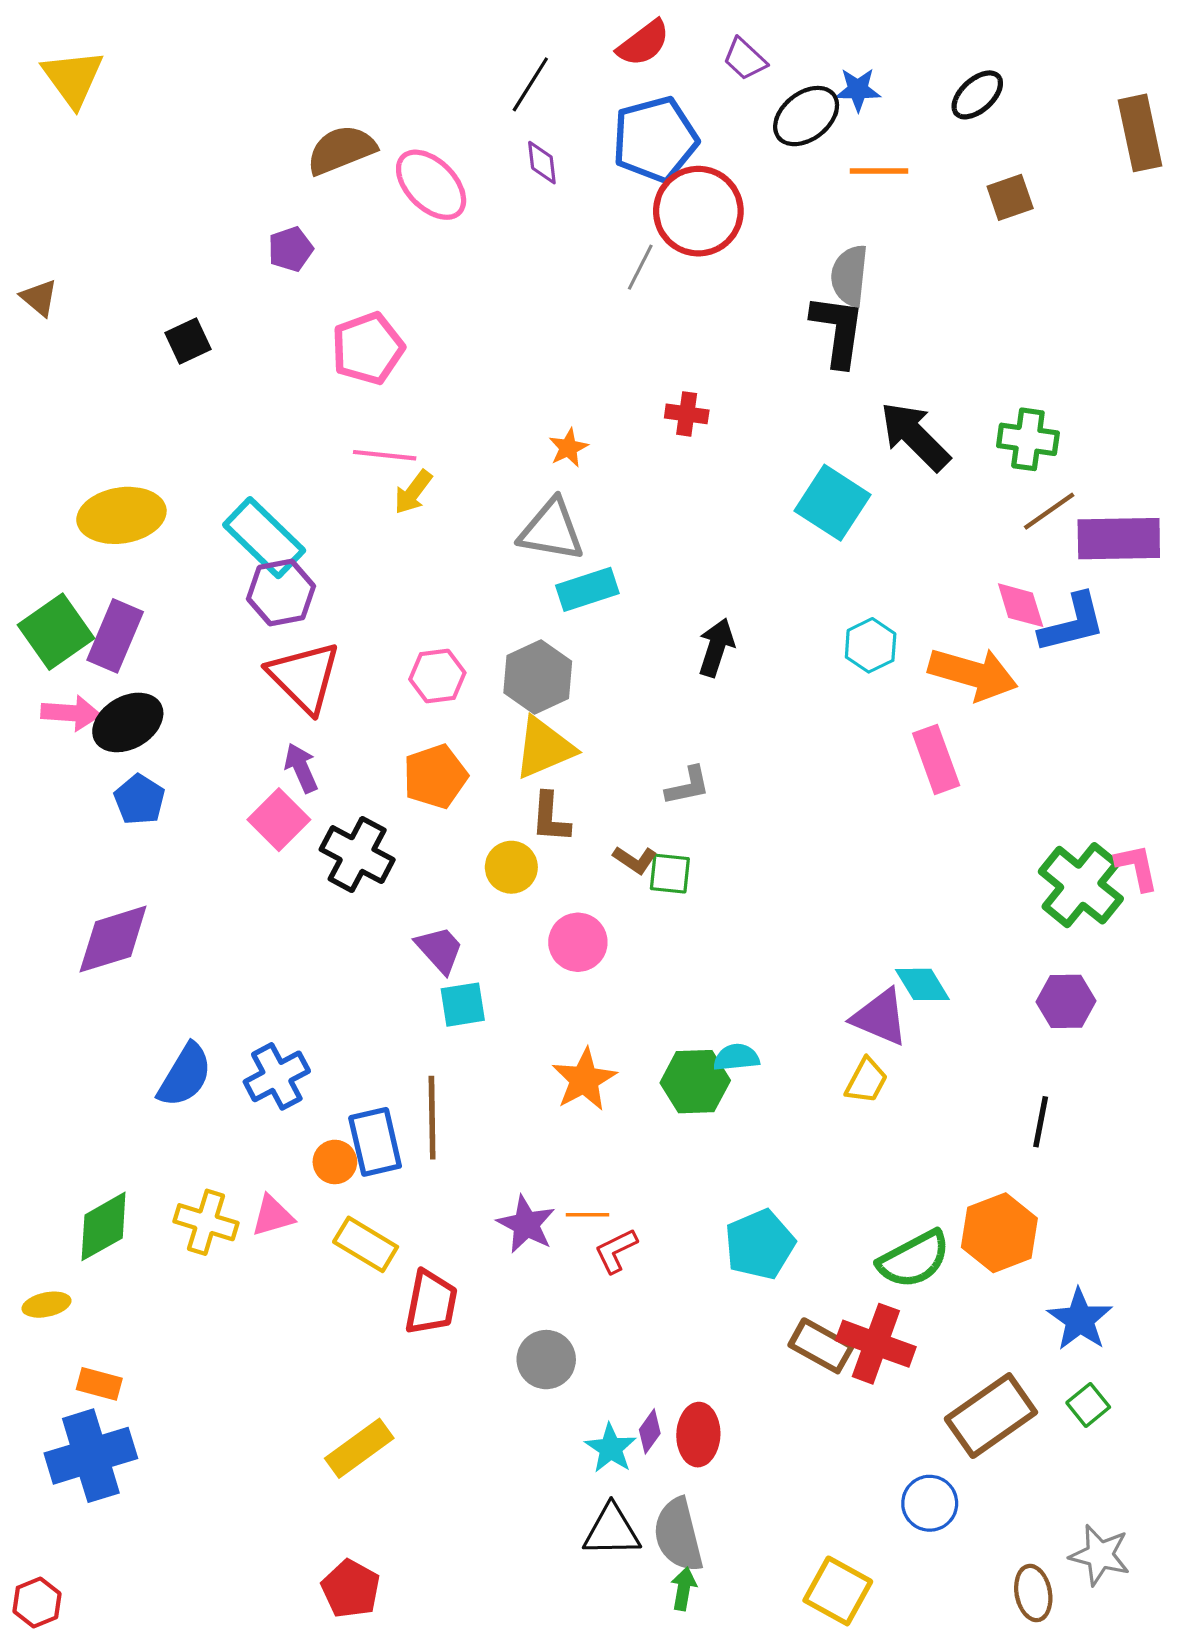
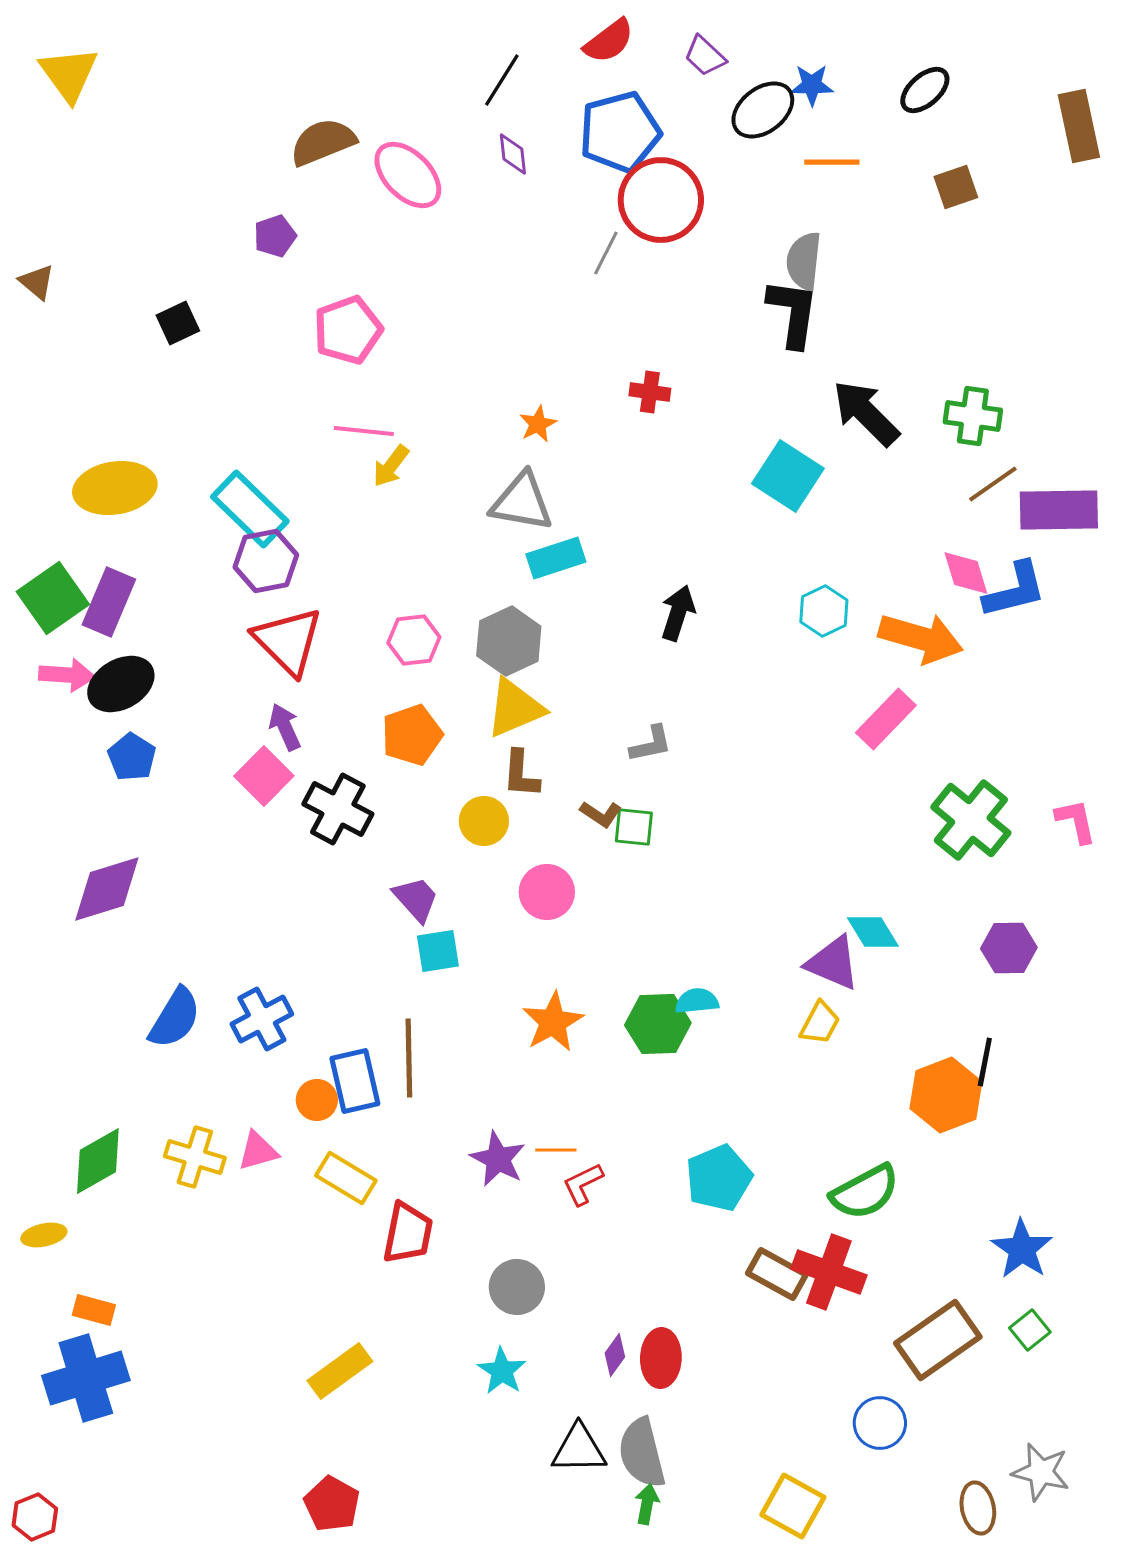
pink rectangle: (936, 759) -> (886, 719), turned 64
green cross: (1081, 885) -> (971, 820), moved
orange hexagon: (999, 1233) -> (946, 1095), moved
cyan star: (611, 1448) -> (502, 1371), moved

